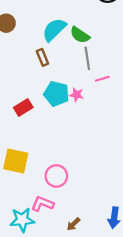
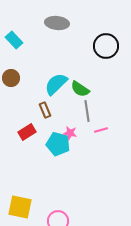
pink star: (77, 95) -> (70, 133), moved
red rectangle: (23, 108) -> (27, 132), moved

